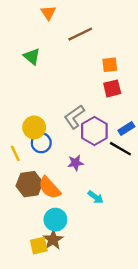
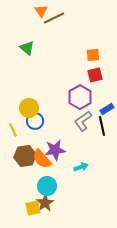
brown line: (80, 34) -> (54, 18), moved
gray L-shape: (74, 117) -> (83, 121), moved
purple hexagon: (94, 131) -> (80, 97), moved
black line: (120, 149) -> (102, 126), turned 48
purple star: (76, 163) -> (55, 150), moved, size x1.5
cyan arrow: (96, 197) -> (81, 167), turned -56

